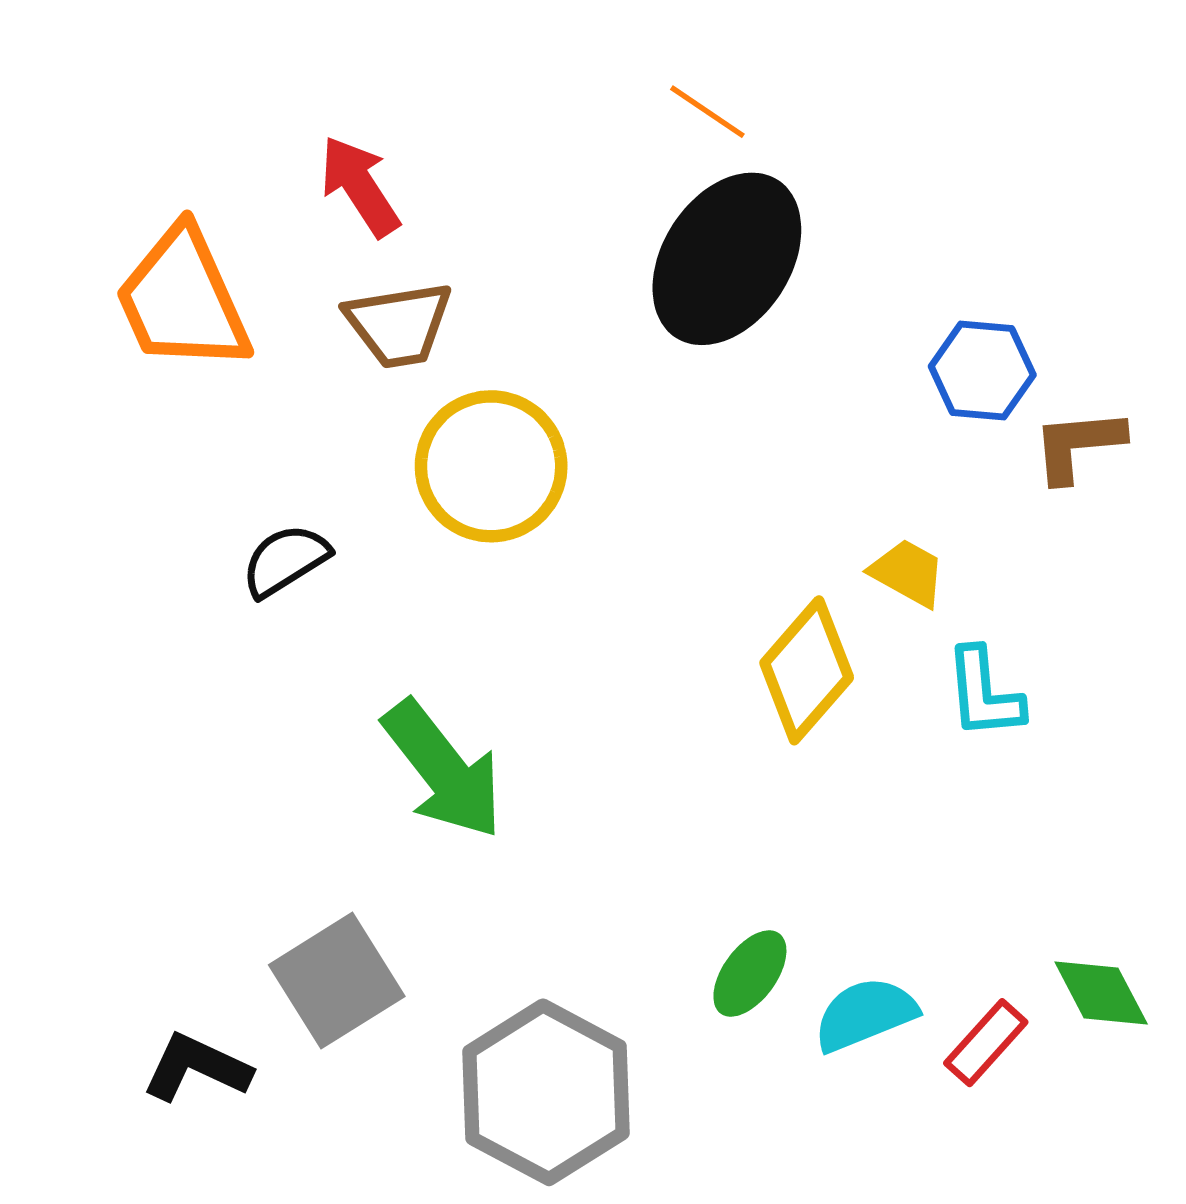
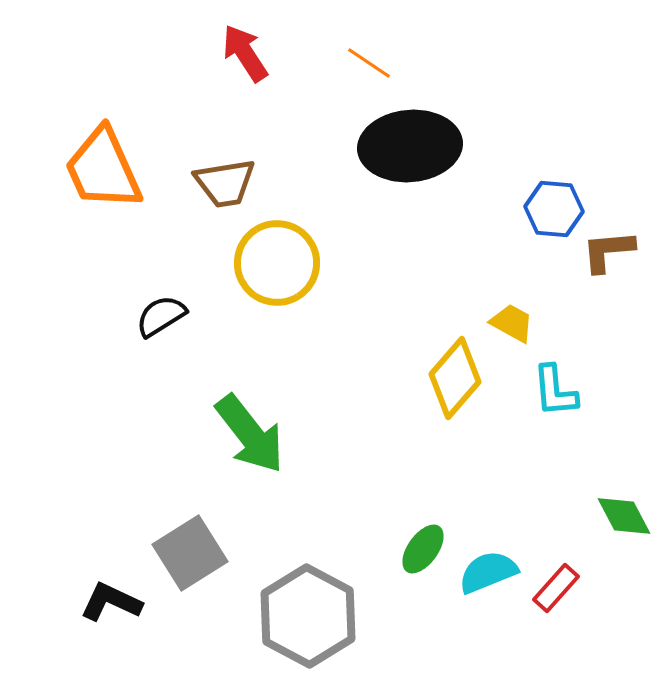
orange line: (707, 112) -> (369, 63), moved
red arrow: (360, 186) -> (245, 53), moved
black ellipse: (727, 259) -> (410, 146), turned 52
green diamond: (1101, 993) -> (624, 516), moved

